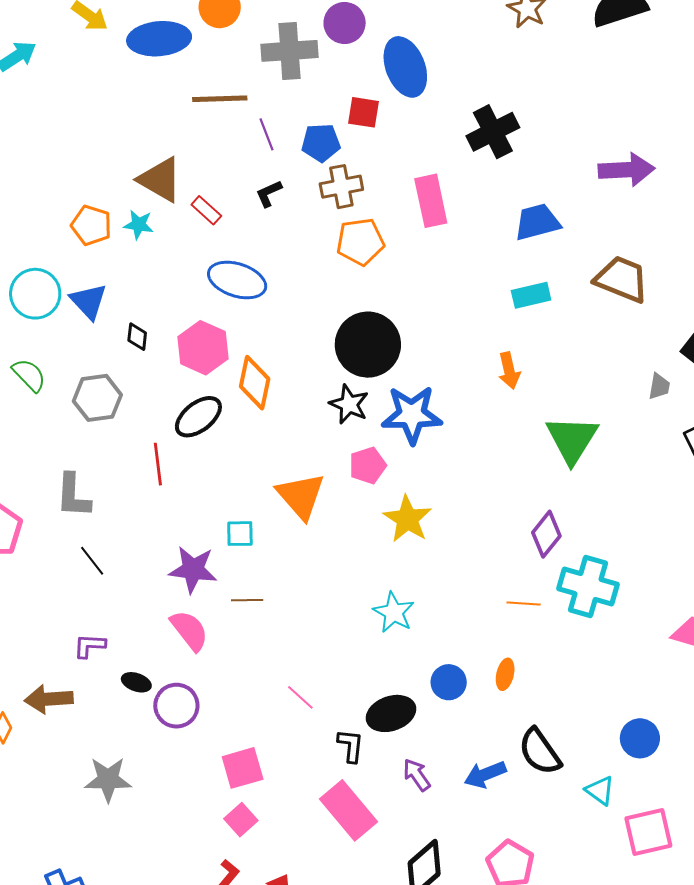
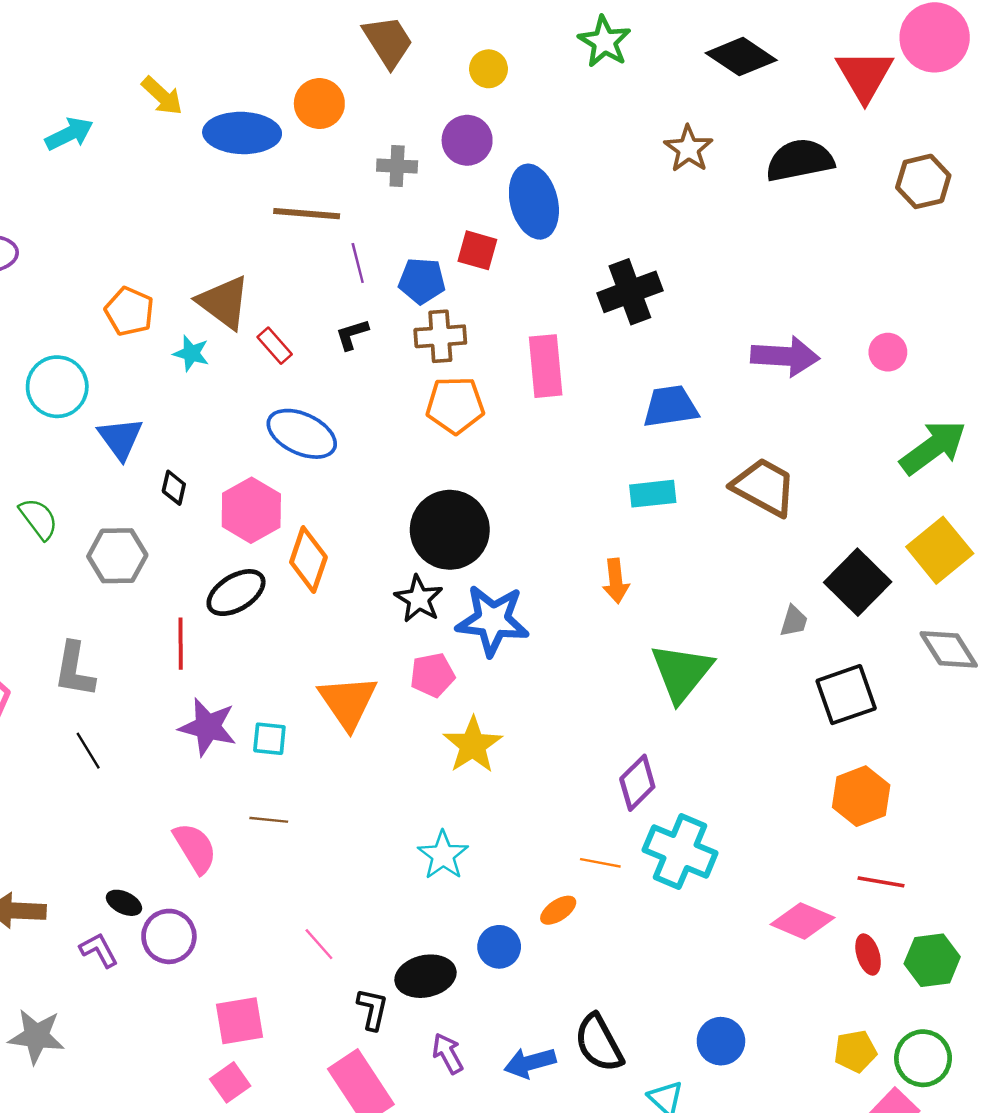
gray cross: (290, 51) -> (397, 166), size x0.6
orange pentagon: (91, 225) -> (129, 311), moved
cyan circle: (35, 294) -> (57, 387), moved
purple star: (193, 570) -> (208, 727), moved
purple L-shape: (90, 646) -> (99, 950), moved, turned 52
orange ellipse: (505, 674) -> (558, 910), moved, turned 36
gray star: (108, 779) -> (36, 1036), moved

